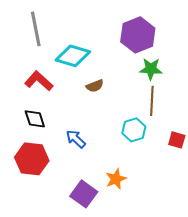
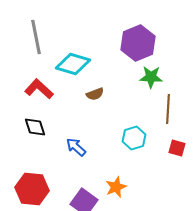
brown line: (152, 101) -> (168, 109), moved
red hexagon: (32, 159) -> (32, 189), moved

